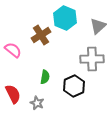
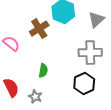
black hexagon: (74, 86) -> (84, 84), moved

